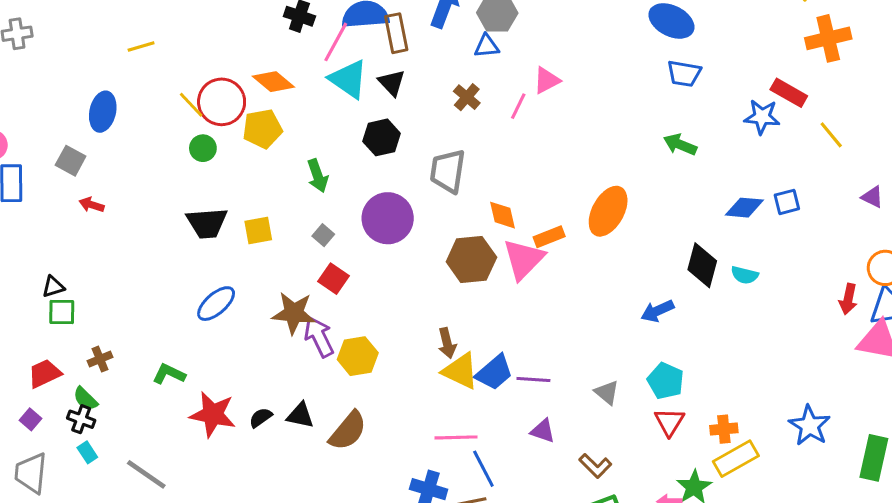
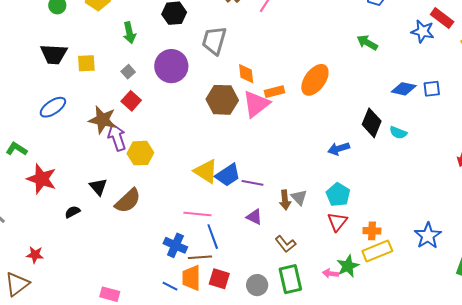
brown arrow: (447, 343) -> (285, 200), moved
black triangle: (300, 415) -> (98, 187), turned 30
black semicircle: (261, 418) -> (72, 212), moved

